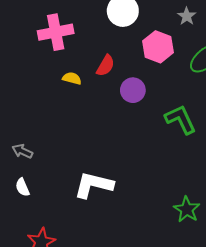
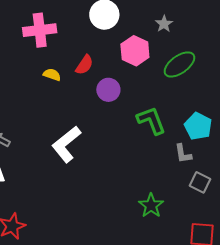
white L-shape: (94, 185) -> (66, 144), moved, turned -57

